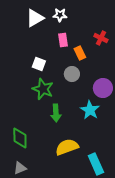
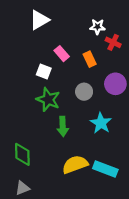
white star: (60, 15) -> (97, 27), moved
pink rectangle: (63, 40) -> (62, 54), moved, turned -32
gray circle: (72, 74) -> (84, 92), moved
purple circle: (103, 88) -> (115, 84), moved
cyan rectangle: (96, 164) -> (105, 169), moved, turned -45

